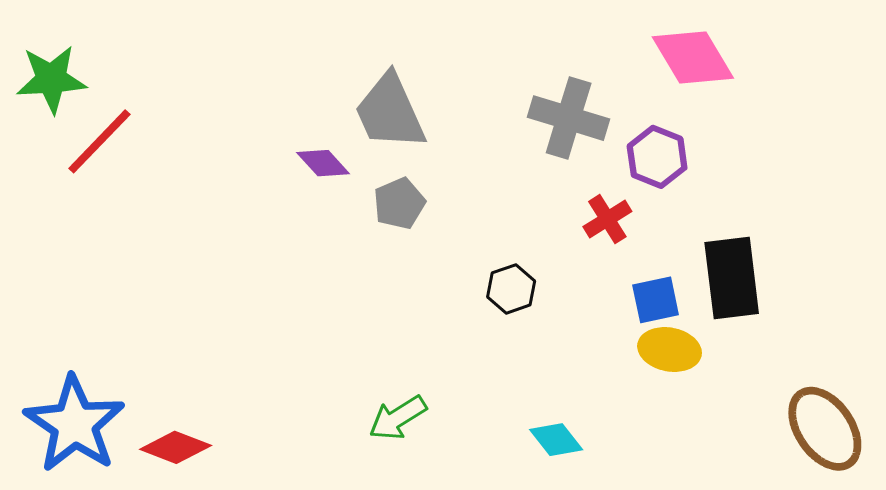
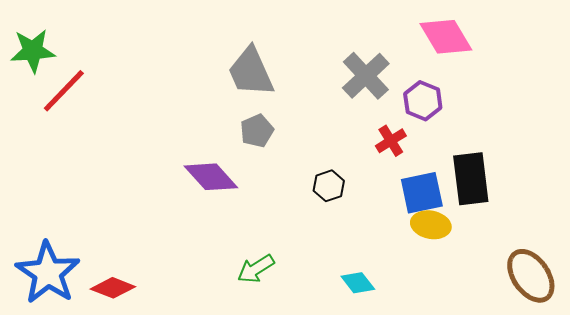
gray cross: (569, 118) -> (366, 76), turned 30
purple diamond: (323, 163) -> (211, 177), moved, size x1.6
blue square: (656, 300) -> (422, 193), size x1.4

